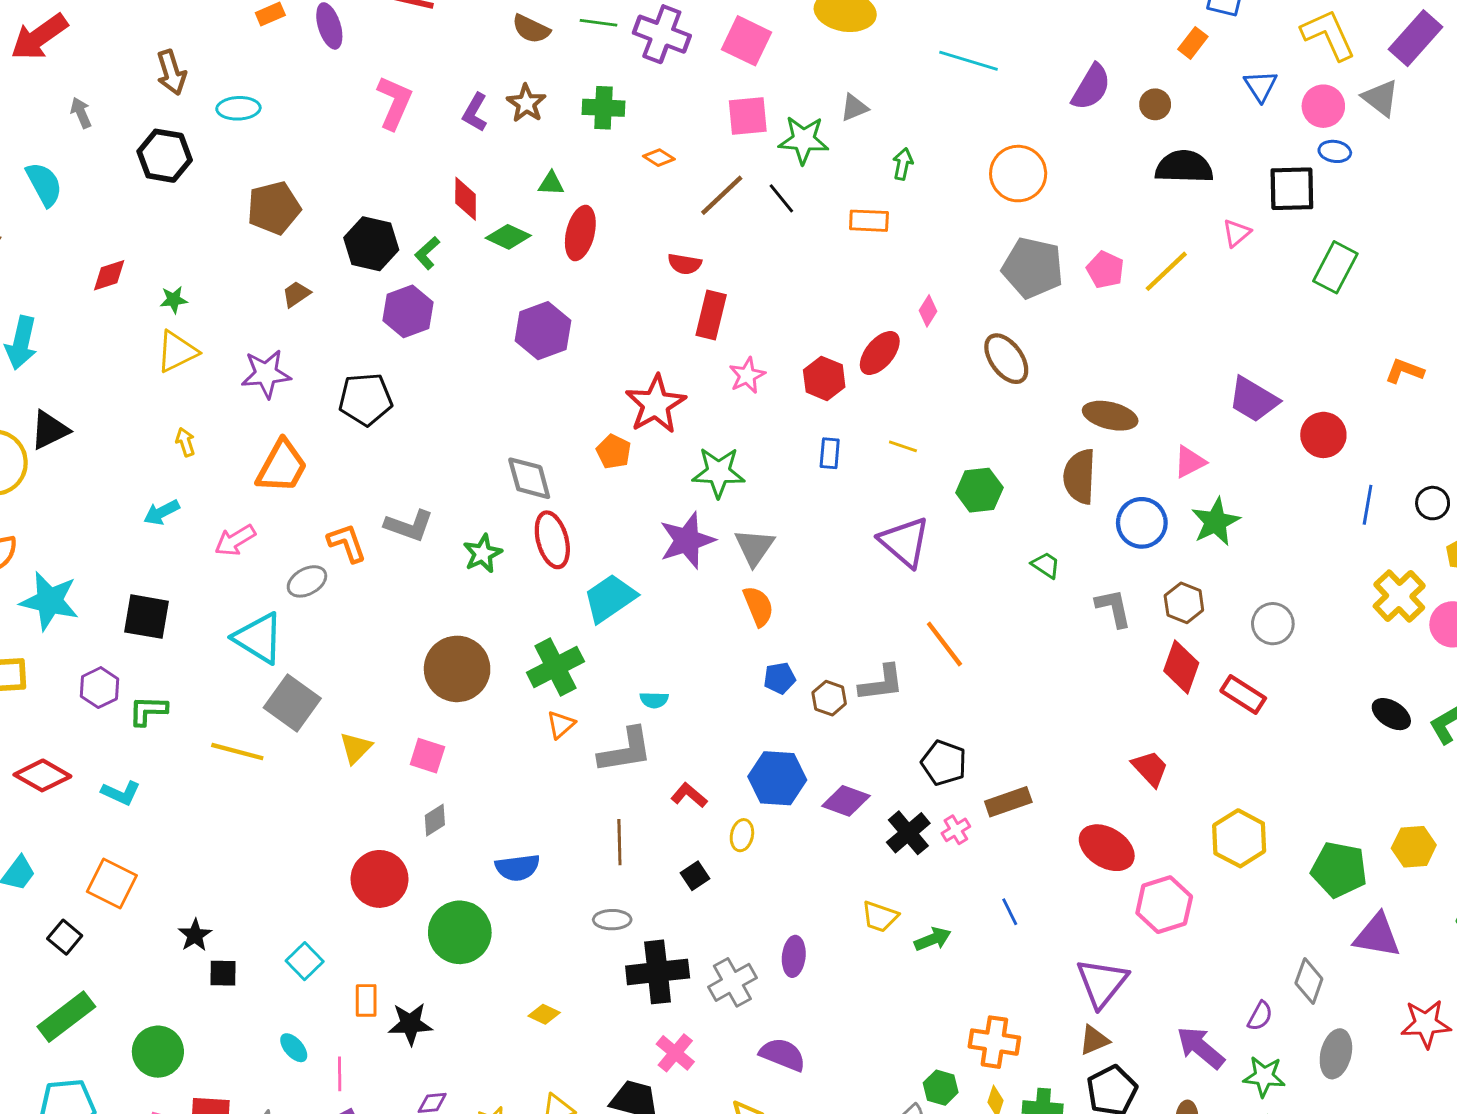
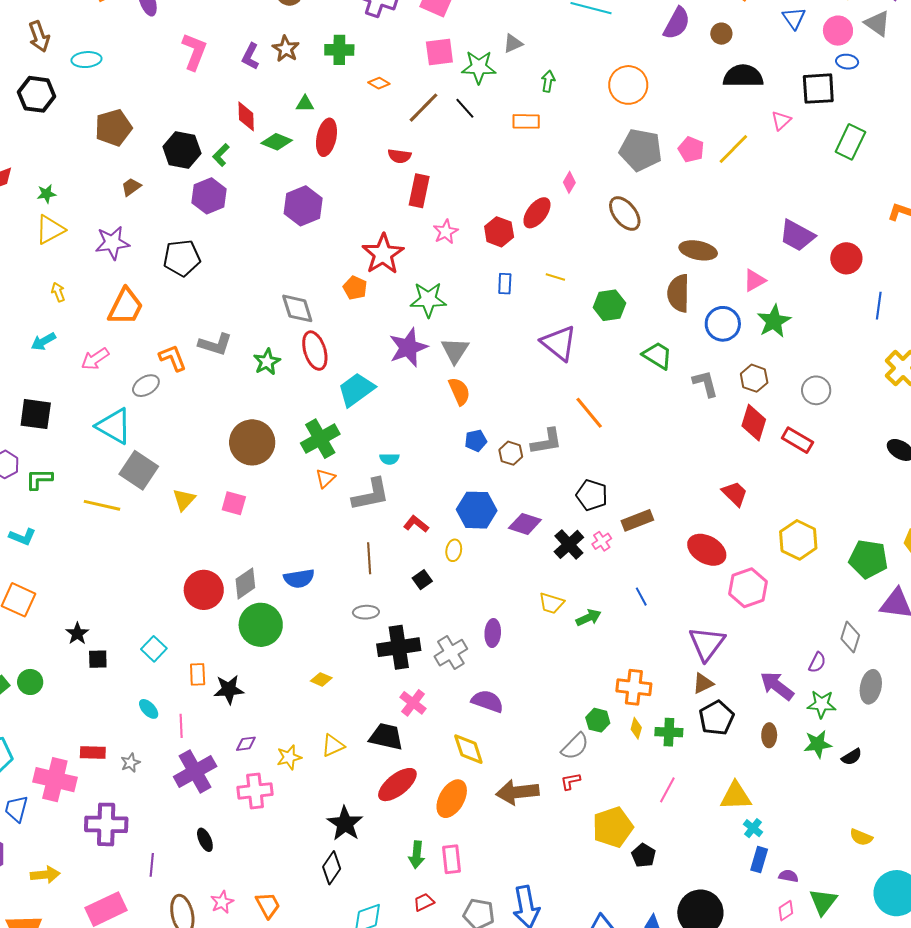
green trapezoid: (1046, 565) -> (657, 355), size x1.5
gray diamond: (435, 820) -> (245, 583), moved, size x1.4
green circle: (158, 1052) -> (30, 682), moved, size x0.7

